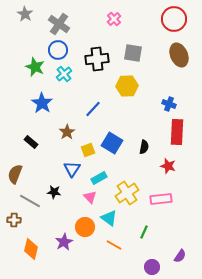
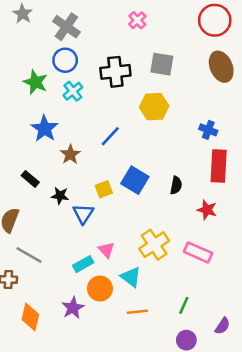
brown star: (67, 132) -> (70, 154), moved
cyan rectangle: (99, 178) -> (83, 264), moved
black star: (54, 192) -> (60, 196), moved
pink rectangle: (161, 199) -> (198, 252), turned 30
green line: (144, 232) -> (184, 305), moved
orange line: (114, 245) -> (137, 312), turned -35

